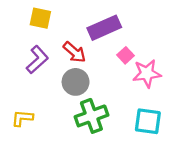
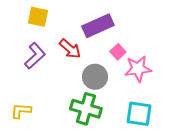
gray circle: (76, 82) -> (95, 77), moved
green cross: (91, 116) -> (86, 109), turned 36

